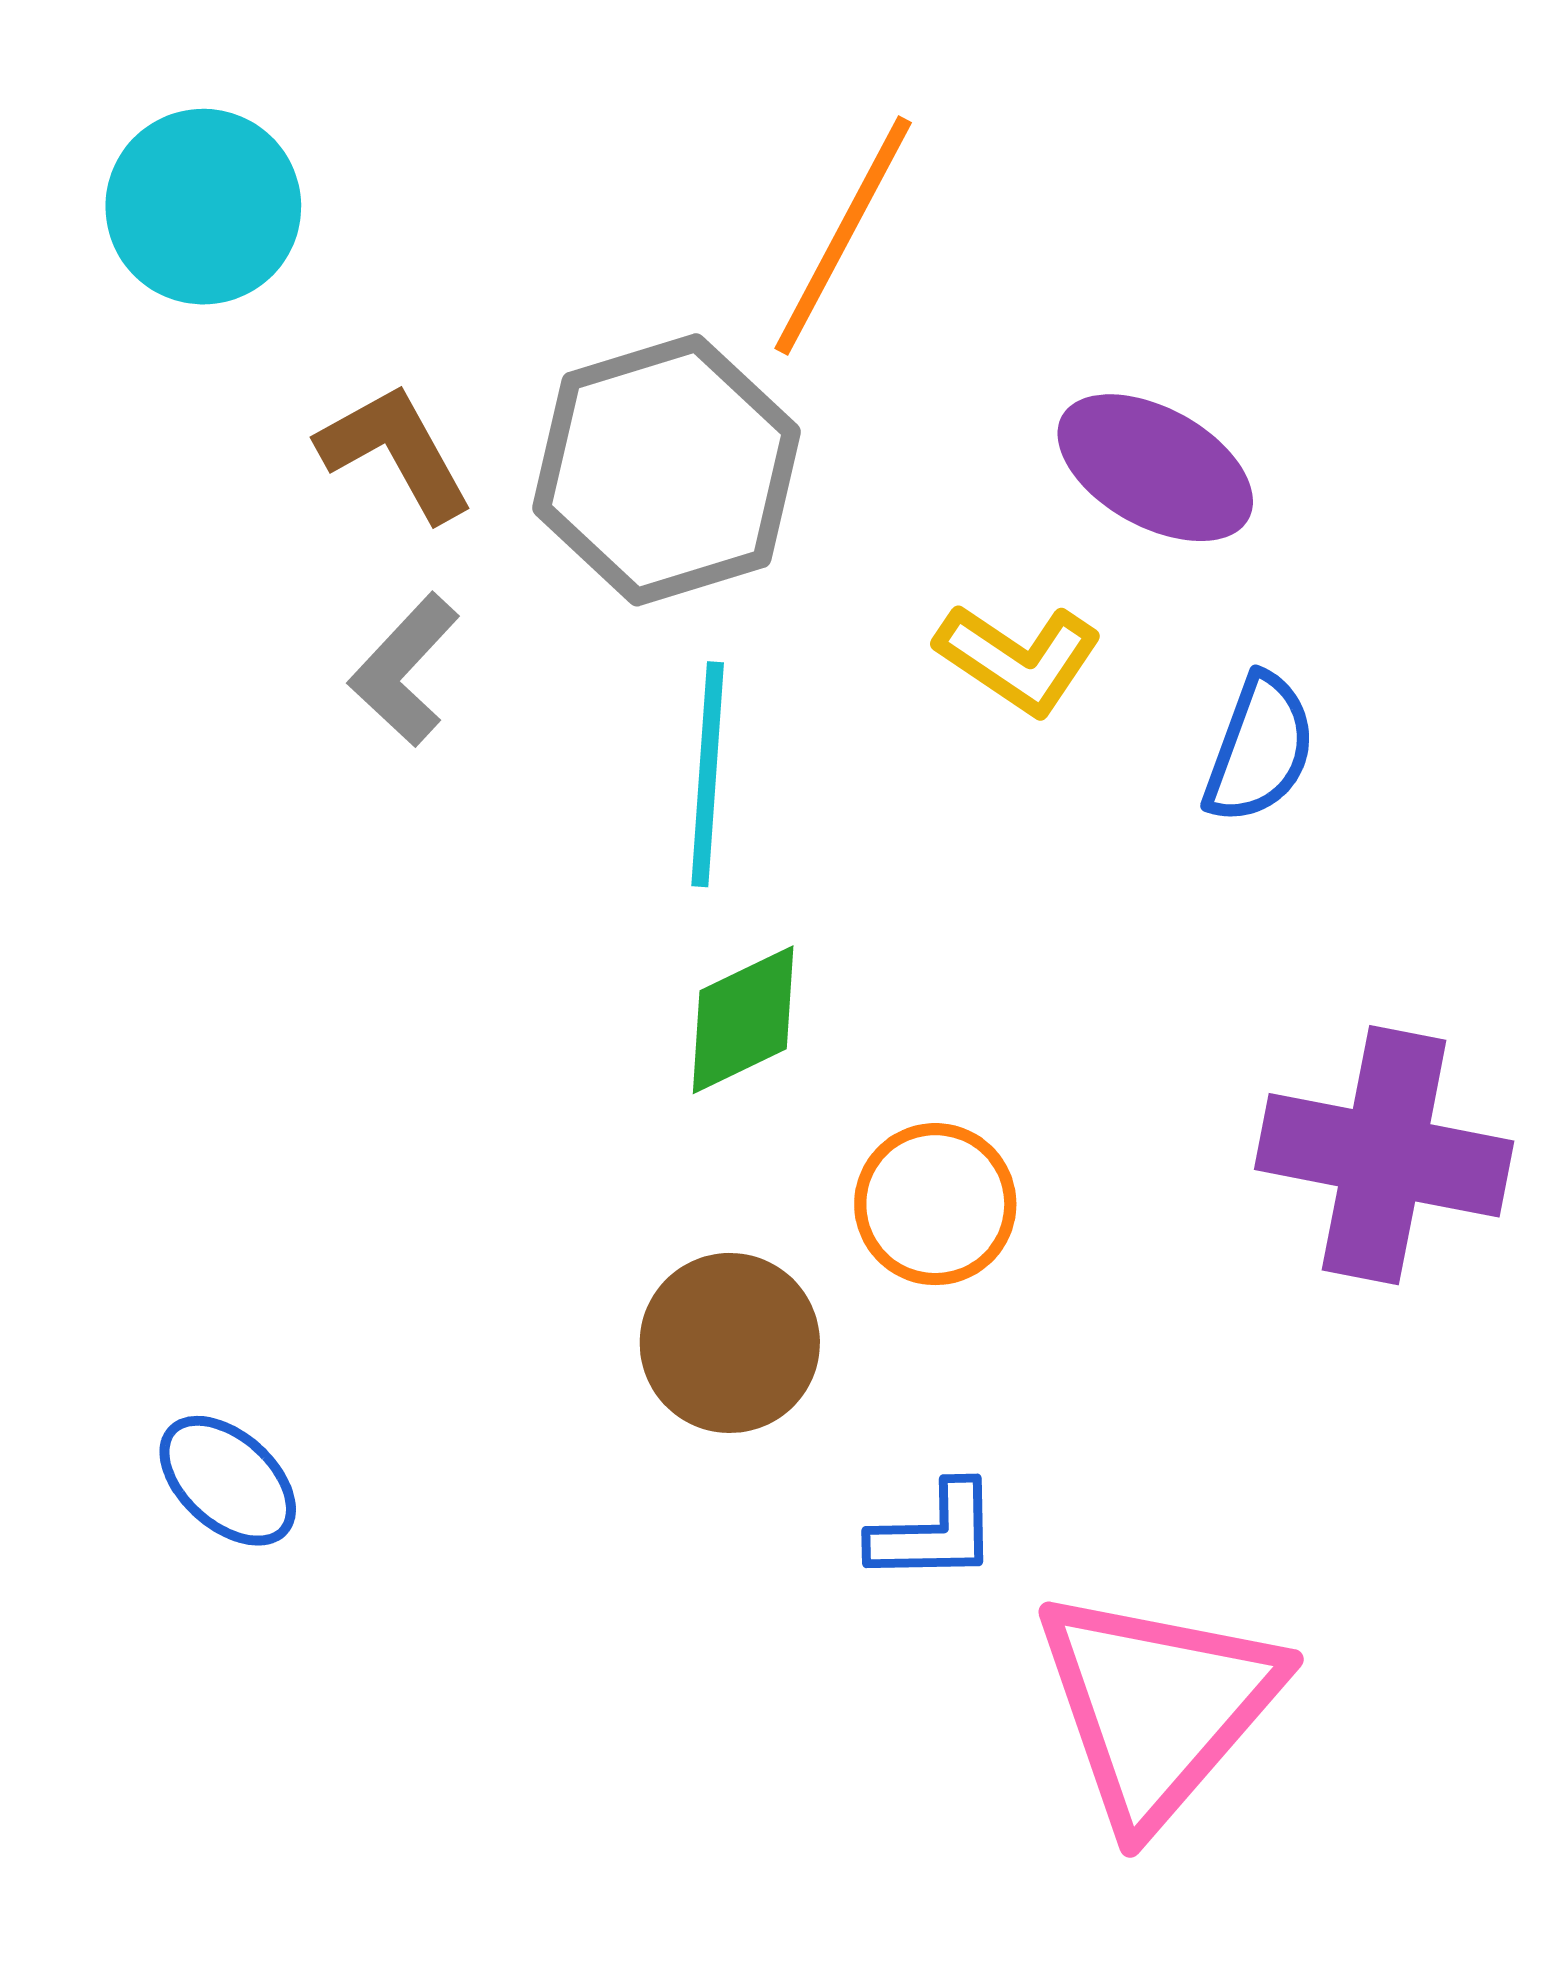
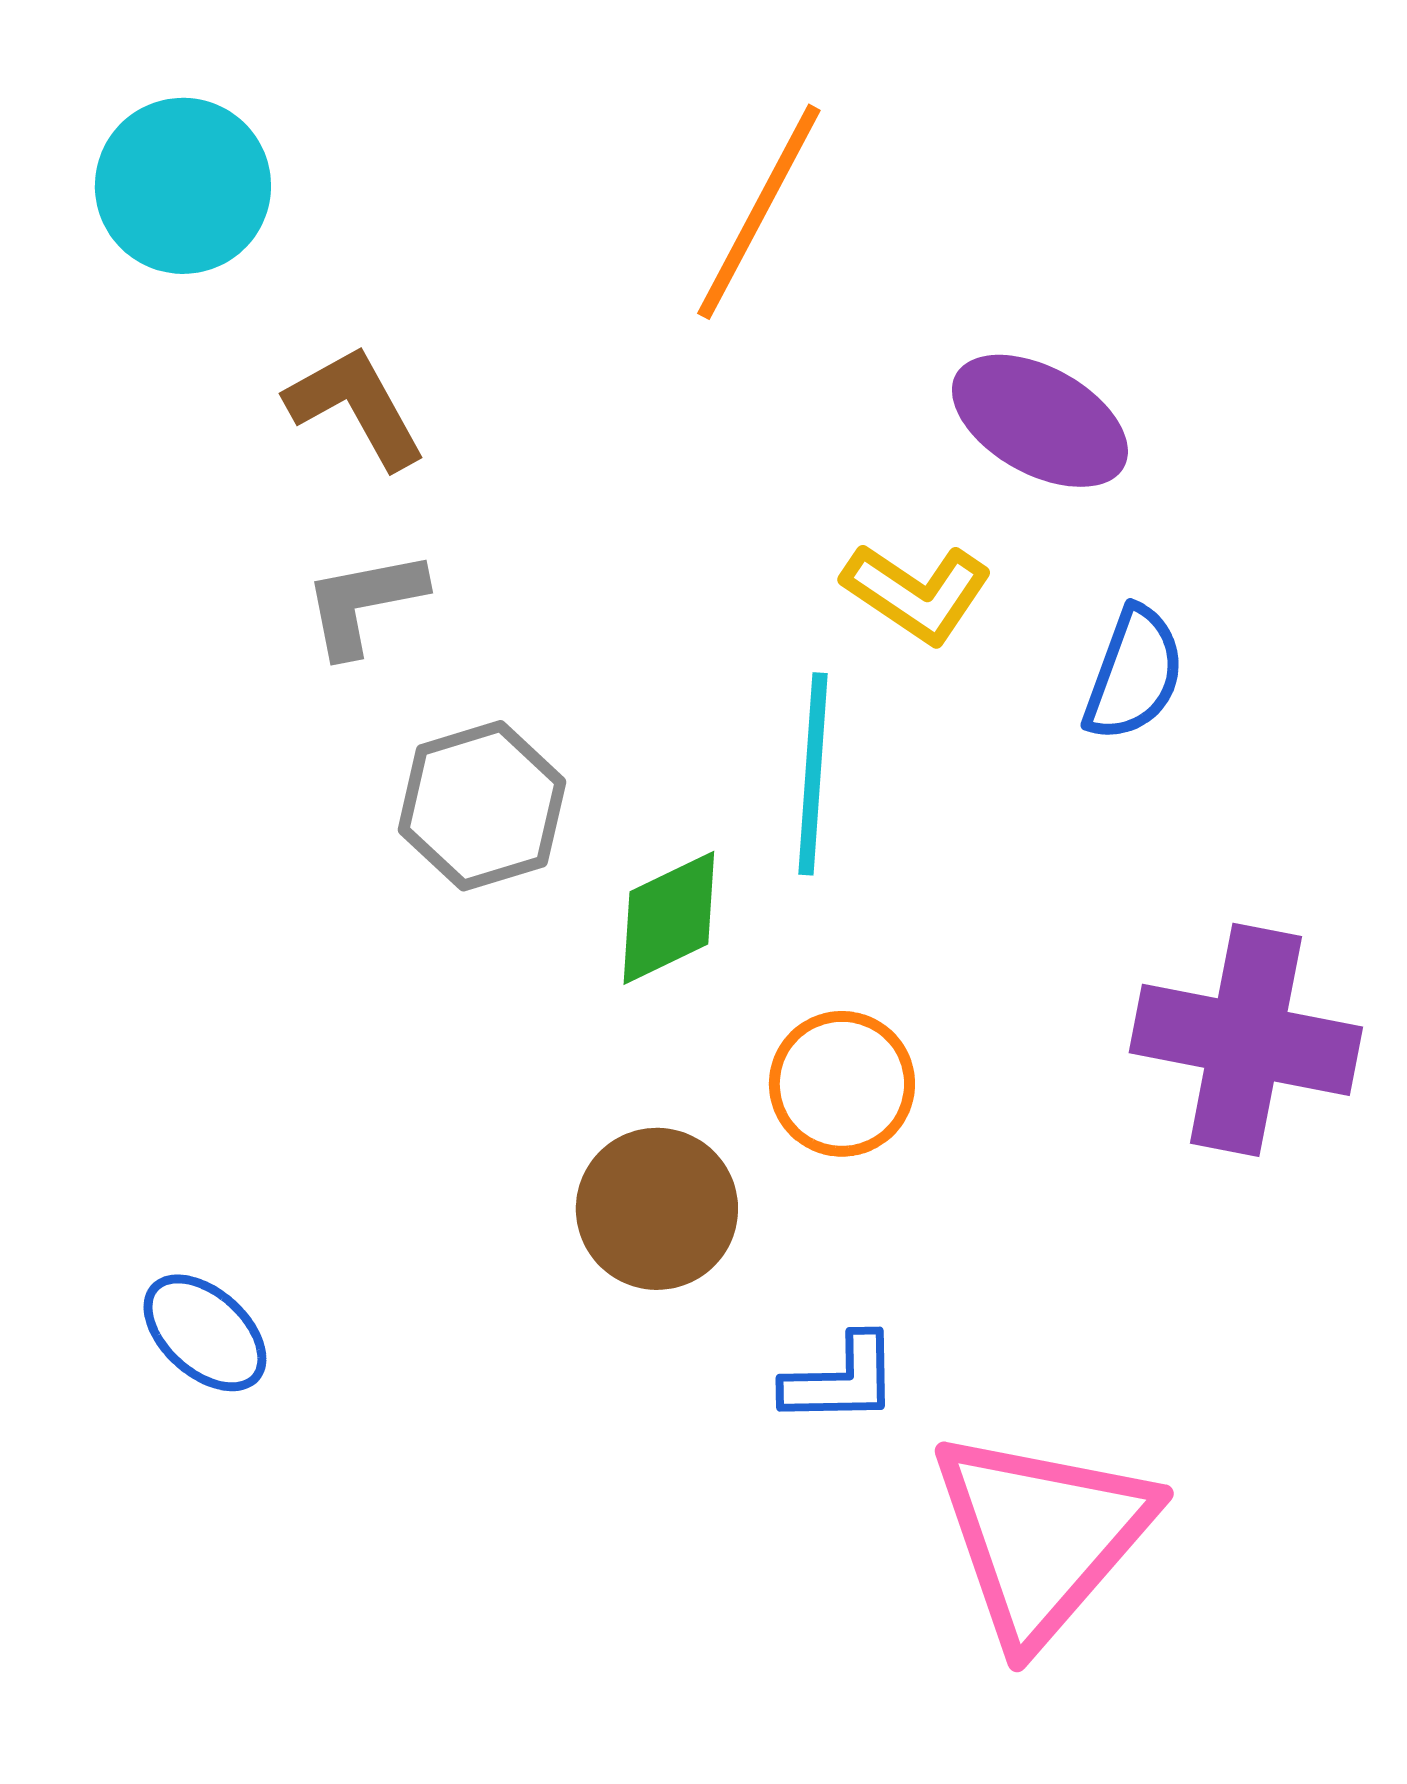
gray hexagon: (666, 470) -> (482, 806), moved, size x0.7
gray L-shape: (404, 670) -> (364, 603), turned 36
cyan line: (708, 774) -> (813, 774), moved

